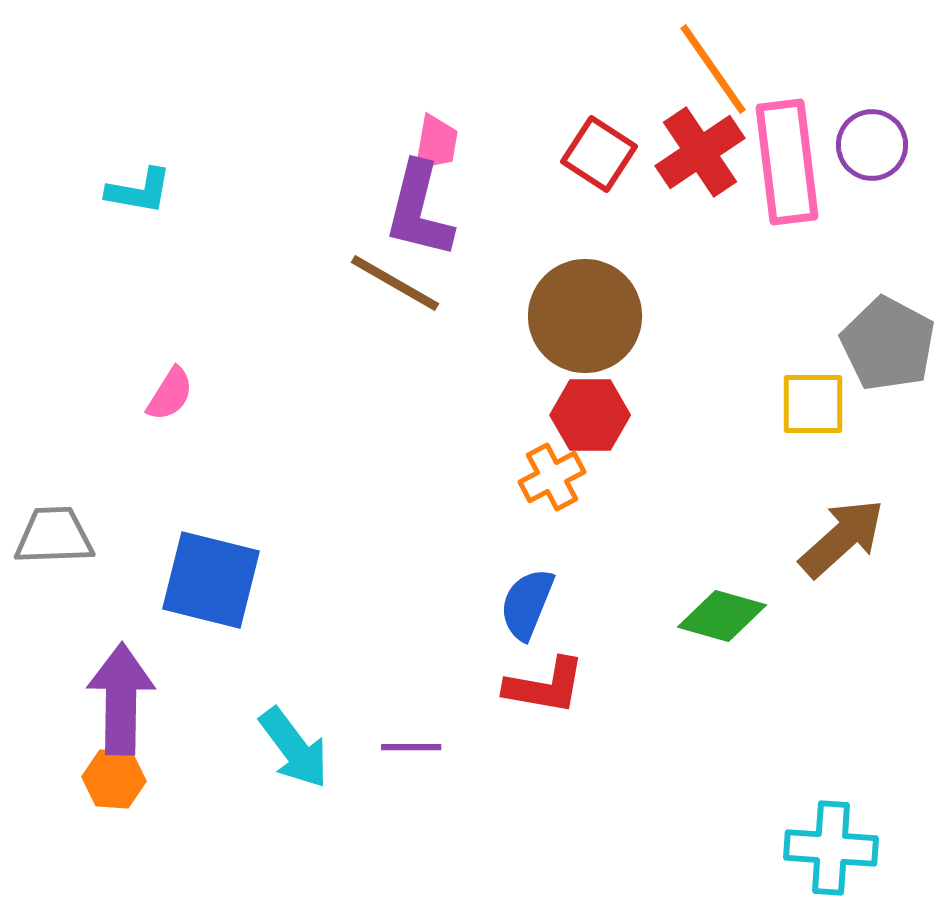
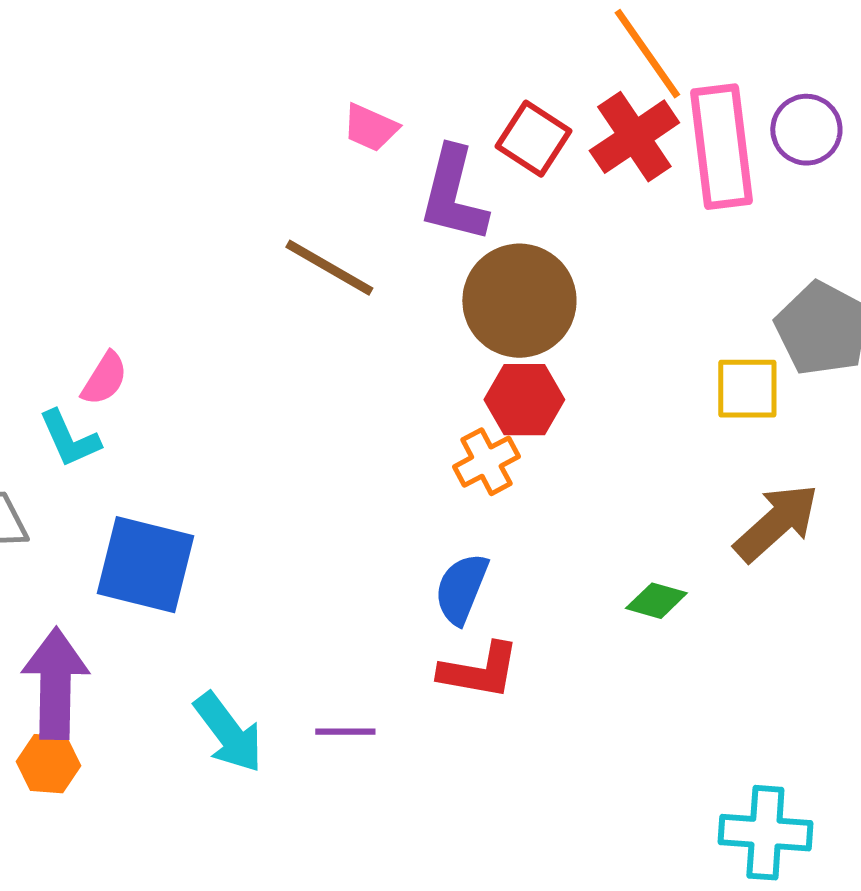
pink trapezoid: (436, 143) -> (370, 128), turned 104
cyan L-shape: (139, 191) -> (69, 439), moved, turned 56
purple L-shape: (419, 210) -> (453, 195), moved
green diamond: (722, 616) -> (656, 601), size x0.7

